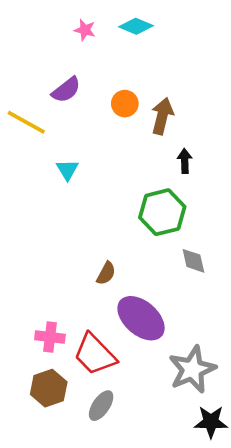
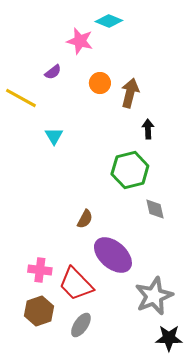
pink star: (85, 30) -> (80, 41), moved, size x1.5
purple semicircle: (66, 90) -> (53, 72), size x0.7

